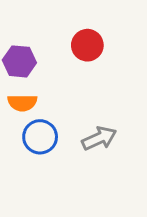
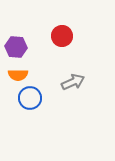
gray arrow: (99, 138) -> (73, 82), moved

